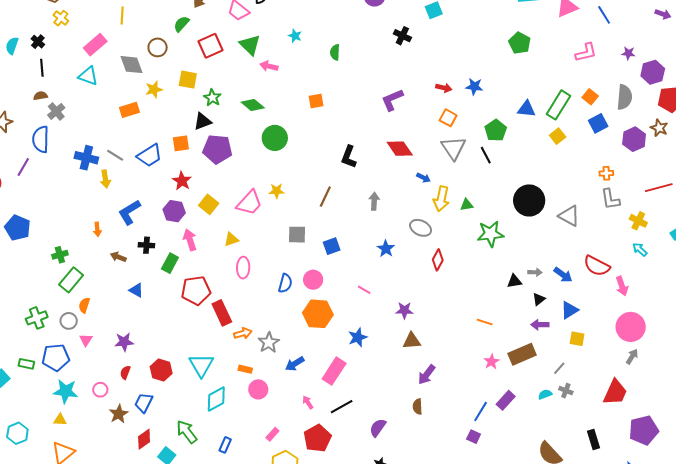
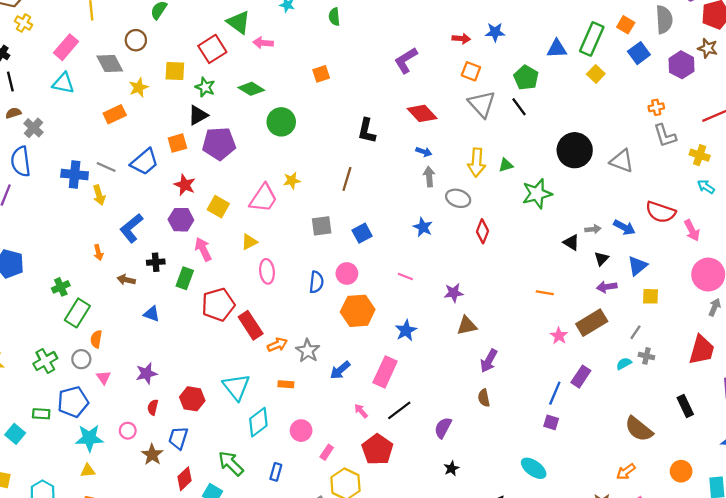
red square: (210, 46) -> (212, 49), moved
blue arrow: (423, 178) -> (424, 152), moved
gray arrow: (374, 201) -> (429, 177), moved
black triangle: (514, 281) -> (571, 242), turned 49
pink circle: (258, 389) -> (301, 431), moved

